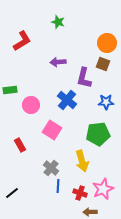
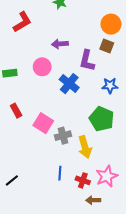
pink circle: (31, 105) -> (42, 67), moved
pink square: (52, 130) -> (43, 123), moved
green pentagon: (98, 134) -> (102, 119), turned 30
red rectangle: (20, 145) -> (16, 111), moved
gray cross: (51, 168) -> (63, 136), moved, turned 35

